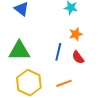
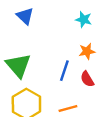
green triangle: (19, 51) -> (18, 66), turned 45

